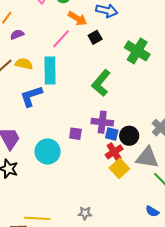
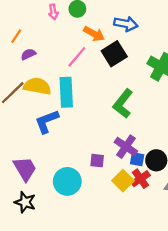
black square: (95, 37) -> (114, 54), size x1.6
yellow semicircle: (24, 64) -> (37, 86), size x1.4
purple cross: (102, 122) -> (126, 147), turned 30
yellow square: (119, 168) -> (123, 181), moved

